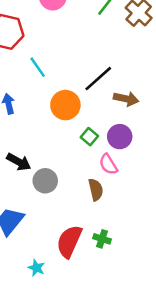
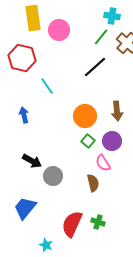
black line: (98, 79) -> (95, 67), moved
brown arrow: (126, 99) -> (117, 111), turned 72
orange circle: (65, 105) -> (85, 116), moved

